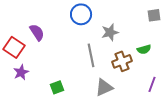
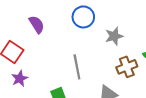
purple semicircle: (37, 32) -> (37, 24), moved
gray line: (91, 55) -> (77, 67), moved

